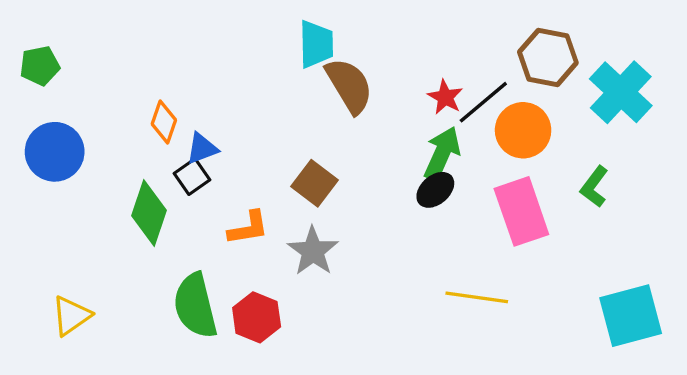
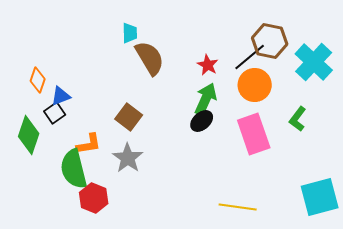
cyan trapezoid: (316, 44) -> (130, 33), size x0.7
black line: (483, 102) -> (250, 57), moved
yellow line: (477, 297) -> (238, 207), moved
green semicircle: (195, 306) -> (74, 169), moved

